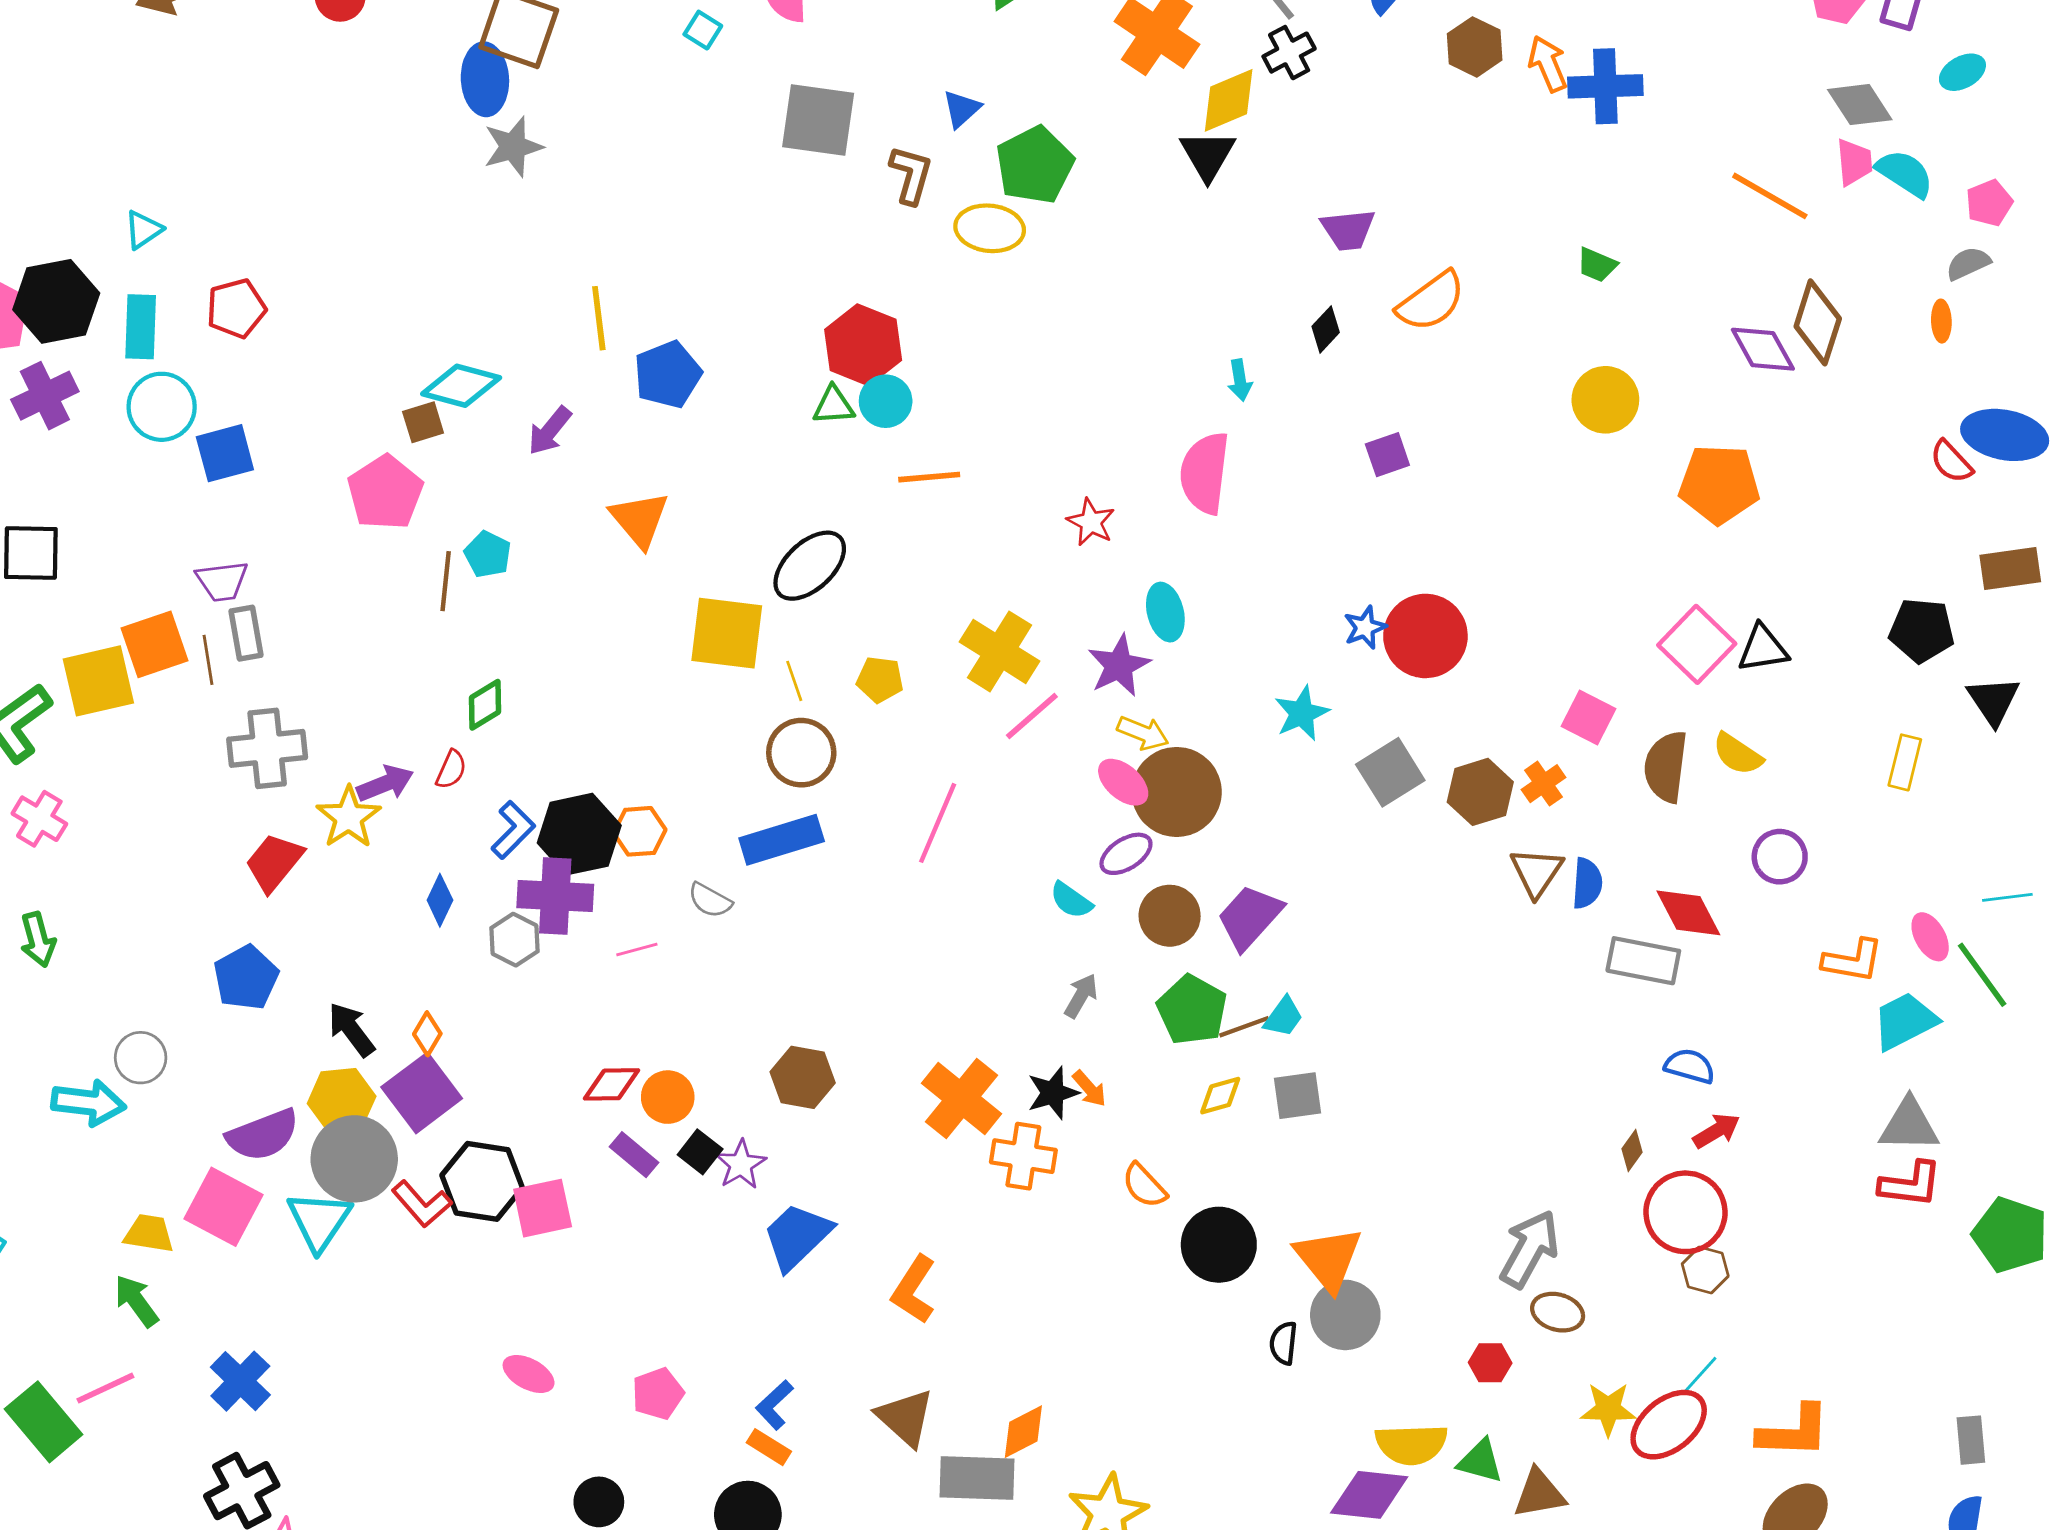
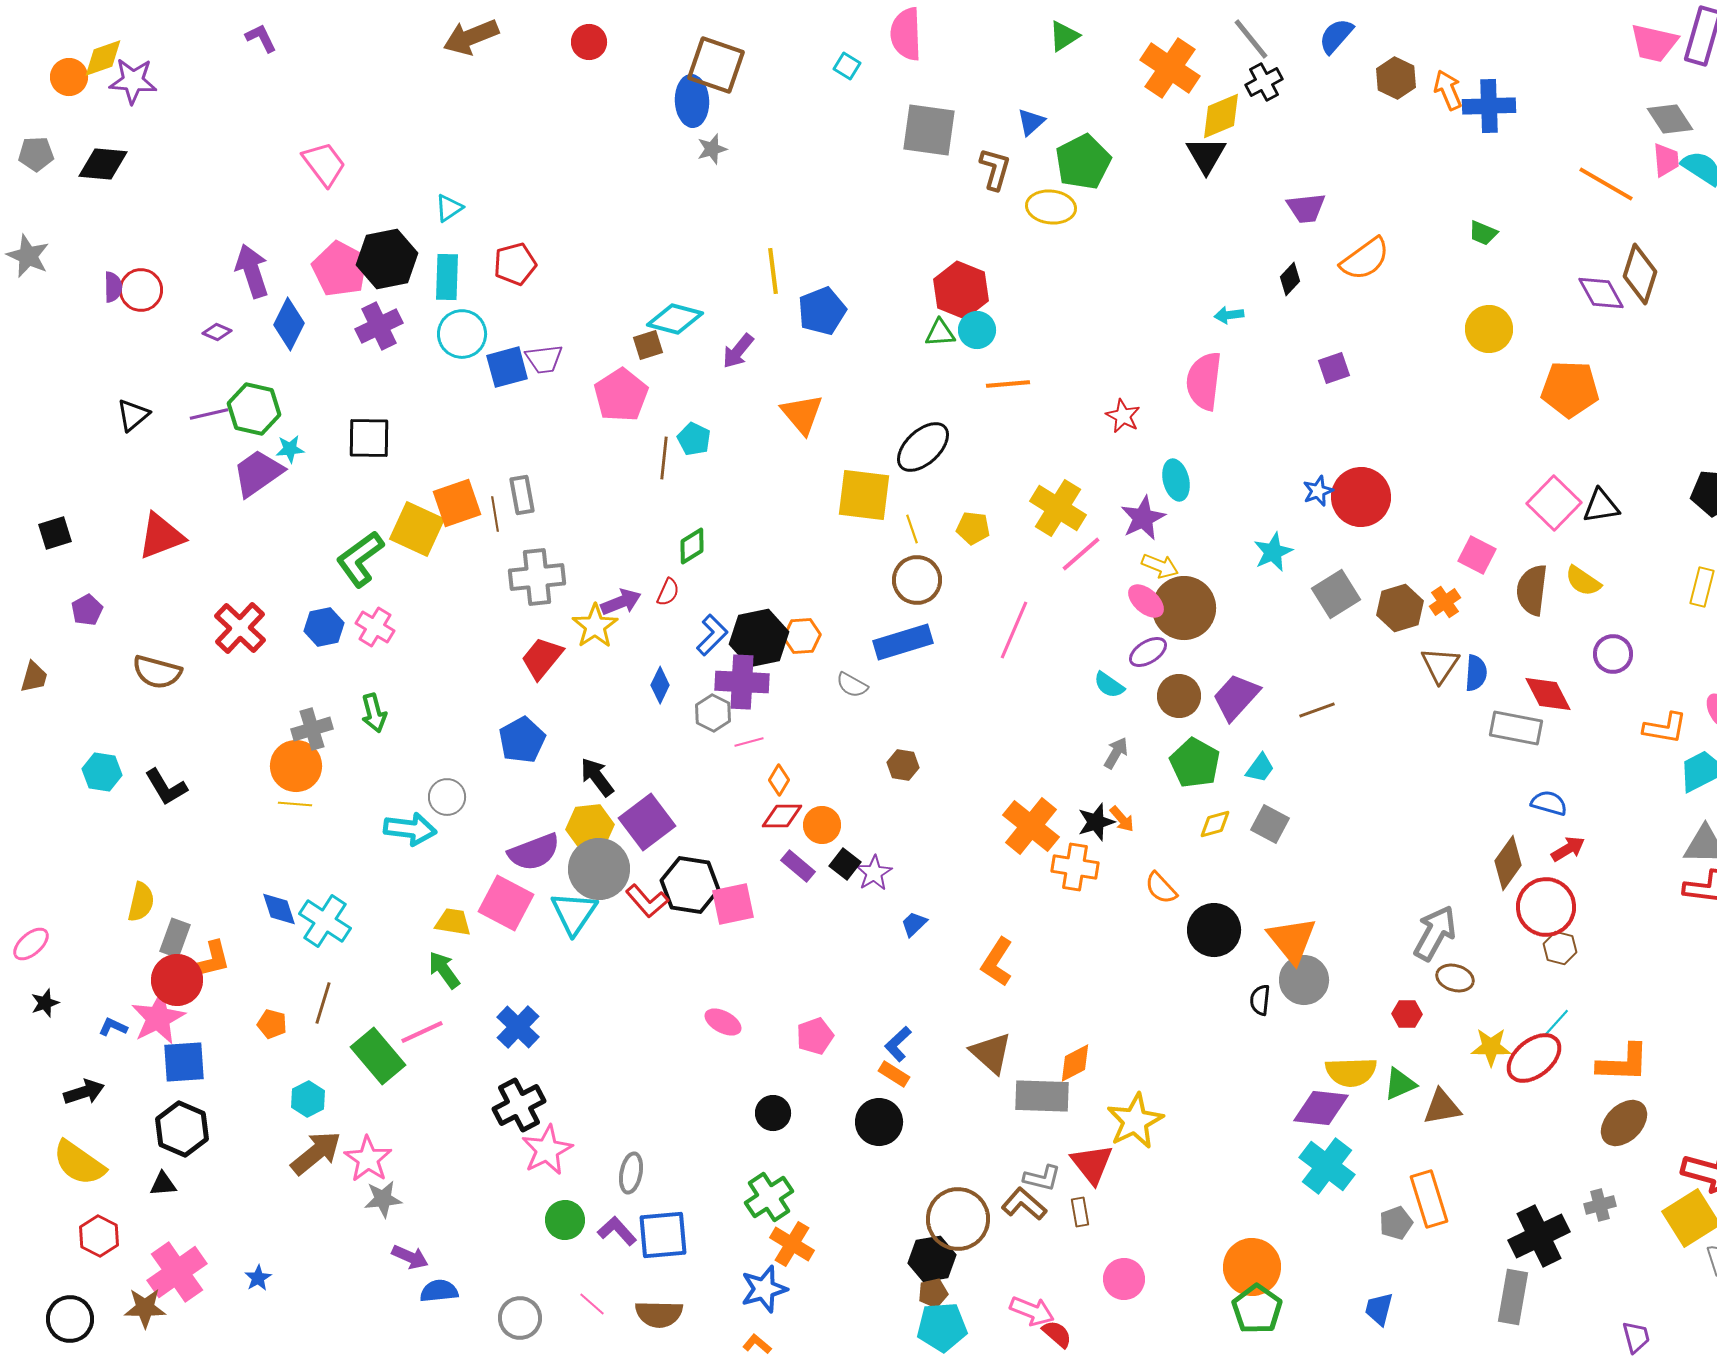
gray star: (513, 147) -> (712, 149), size x0.7
cyan arrow: (1240, 380) -> (1229, 315), turned 92
purple trapezoid: (222, 581) -> (544, 359), moved
yellow square: (98, 681) -> (417, 529), turned 38
pink line: (637, 949) -> (749, 742), moved
brown line: (1244, 1027) -> (1317, 710), moved
orange diamond: (427, 1034) -> (779, 780), moved
brown hexagon: (803, 1077) -> (903, 765), moved, size x0.7
gray square: (1298, 1096) -> (1270, 824), turned 36
brown diamond: (1632, 1150) -> (1508, 863), size x1.8
blue trapezoid: (797, 1236) -> (914, 924), size x0.5
green triangle: (1480, 1461) -> (1400, 1084), turned -39

